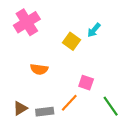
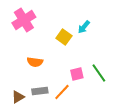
pink square: (86, 83) -> (77, 74), turned -32
green line: (111, 106) -> (99, 73), moved
gray rectangle: (45, 112) -> (40, 91), moved

